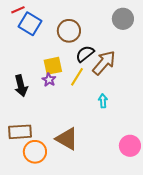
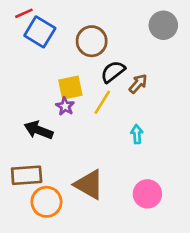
brown arrow: (104, 63) -> (138, 84), size x0.6
black arrow: (21, 86) -> (39, 130), moved, turned 125
pink circle: (130, 146) -> (147, 194), moved

